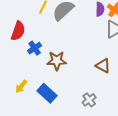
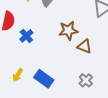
brown star: (57, 61) -> (68, 31), moved
brown triangle: (103, 66) -> (84, 46), moved

